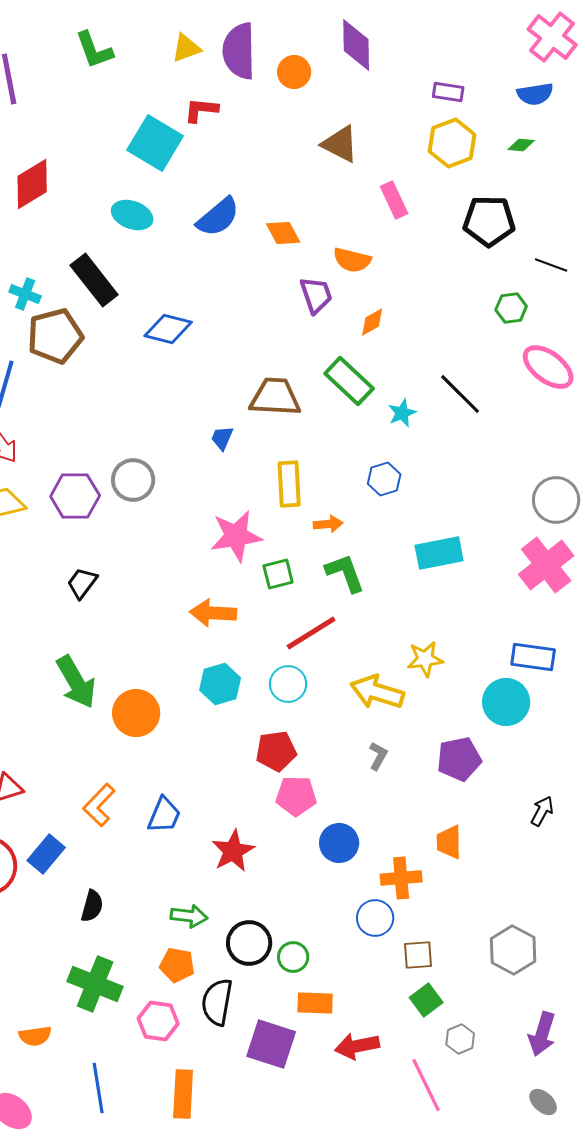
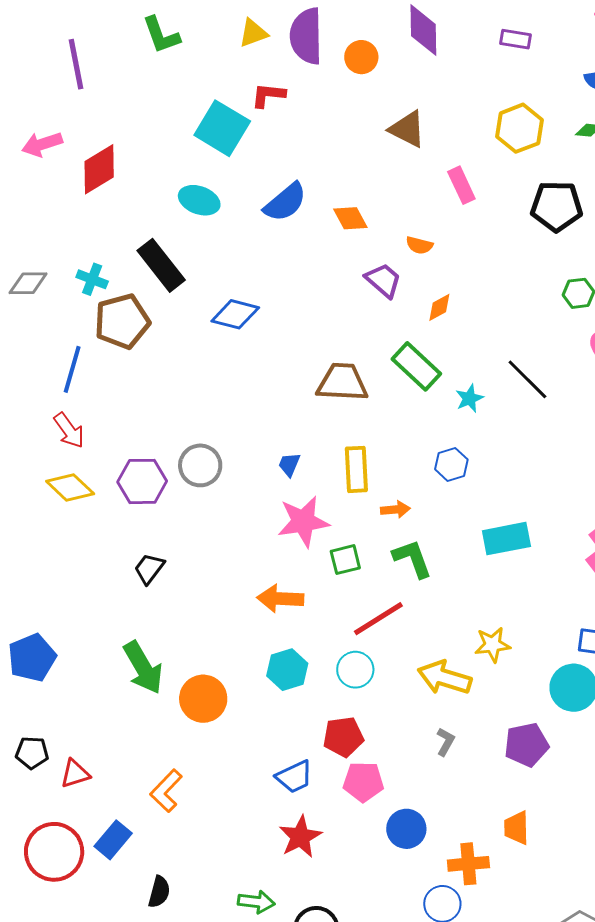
purple rectangle: (448, 92) -> (515, 39), moved
orange semicircle: (352, 260) -> (419, 245), size x0.7
purple trapezoid: (316, 295) -> (383, 280), turned -30
blue trapezoid: (222, 438) -> (289, 464), moved
blue trapezoid: (164, 815) -> (294, 777), moved, turned 42

